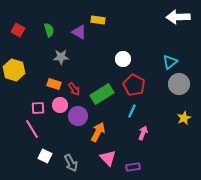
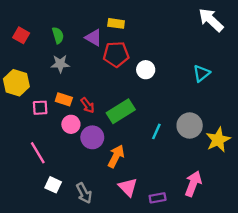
white arrow: (178, 17) -> (211, 20), turned 45
gray star: (61, 57) -> (60, 64), moved
gray circle: (179, 84) -> (190, 125), moved
red pentagon: (134, 85) -> (116, 54), moved, turned -30
pink square: (38, 108) -> (40, 108), moved
yellow star: (184, 118) -> (218, 140), size x1.5
pink arrow: (143, 133) -> (193, 184), moved, size x1.5

